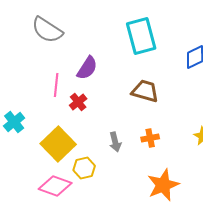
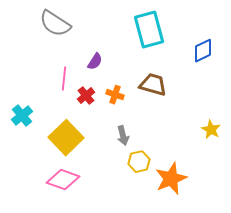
purple semicircle: (87, 68) -> (95, 62), size x0.7
orange cross: (150, 138) -> (115, 95), moved, turned 30
yellow hexagon: (84, 168) -> (139, 162), moved

